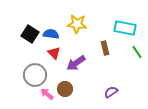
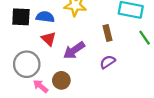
black square: (30, 34) -> (21, 17), turned -30
purple semicircle: (111, 92) -> (108, 62), moved

